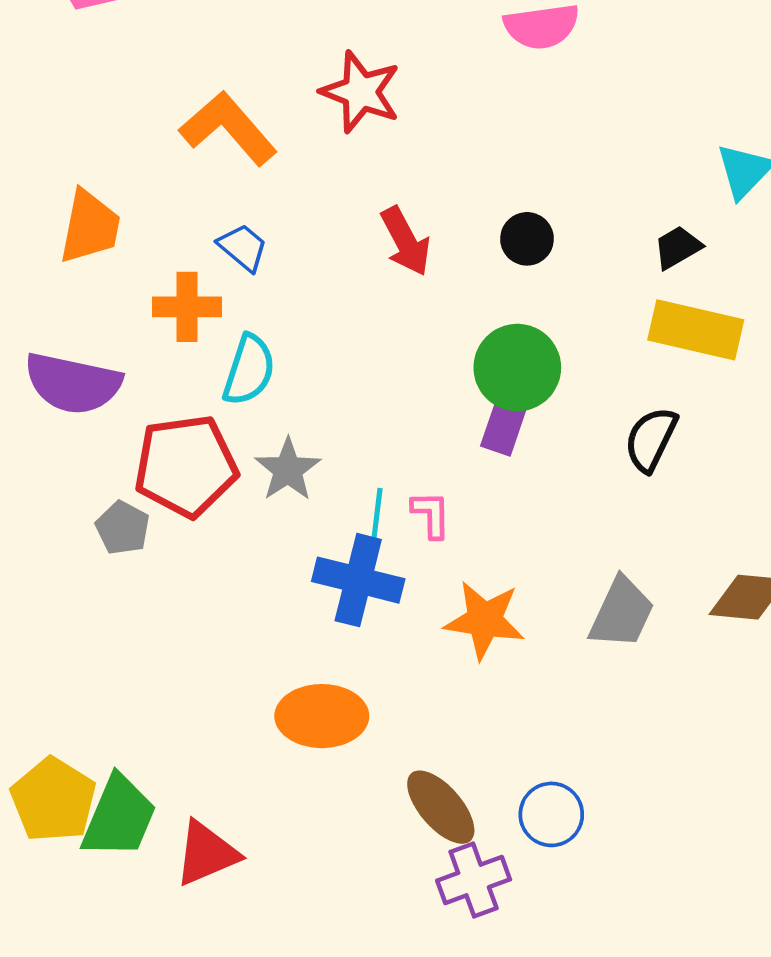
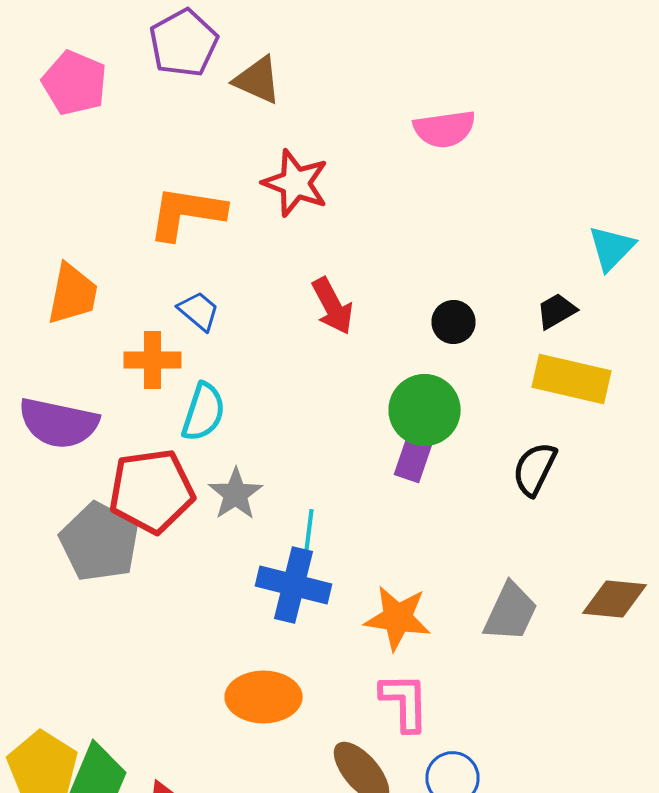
orange L-shape: (228, 128) -> (186, 213), turned -40
black circle: (527, 239) -> (454, 322), moved
pink L-shape: (431, 514) -> (404, 702), moved, size x1.5
gray pentagon: (123, 528) -> (100, 542), size x1.8

